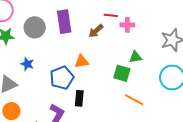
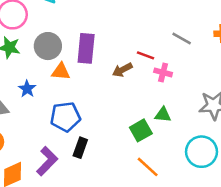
orange triangle: (82, 61) -> (61, 72), moved
green square: (122, 73) -> (141, 130), turned 30

